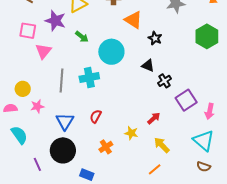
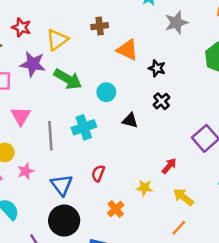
green arrow: (82, 37) -> (68, 79), size x1.6
pink triangle: (43, 51) -> (21, 116), moved
cyan circle: (111, 52) -> (106, 92), size x0.6
black triangle: (148, 65) -> (130, 120), moved
black cross: (165, 81) -> (161, 101), moved

